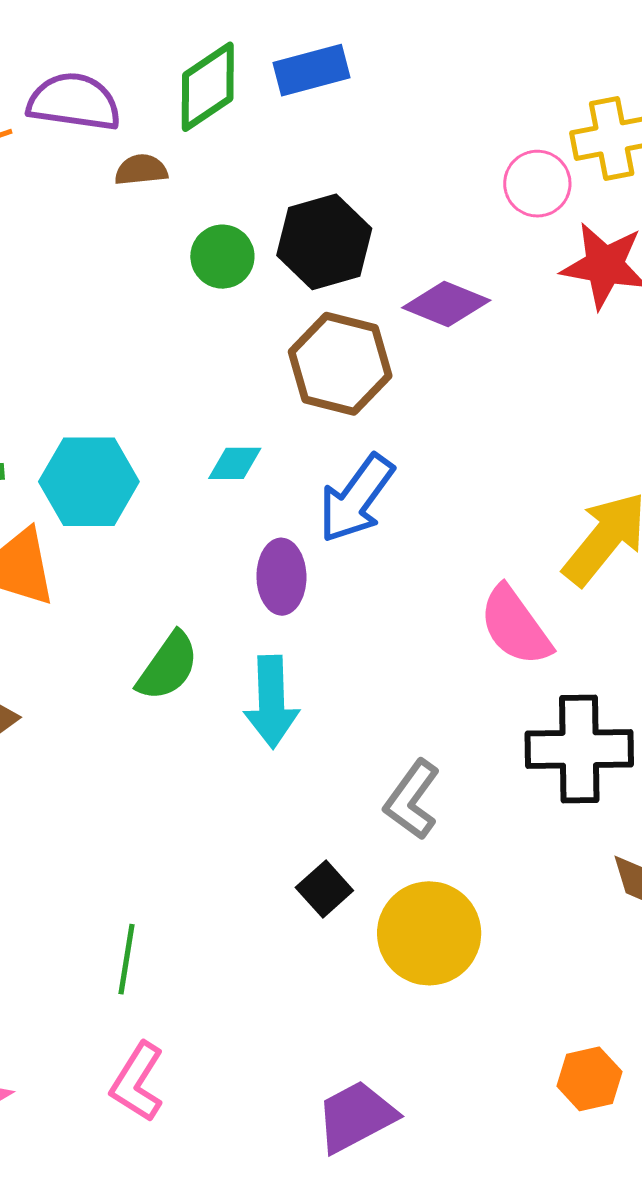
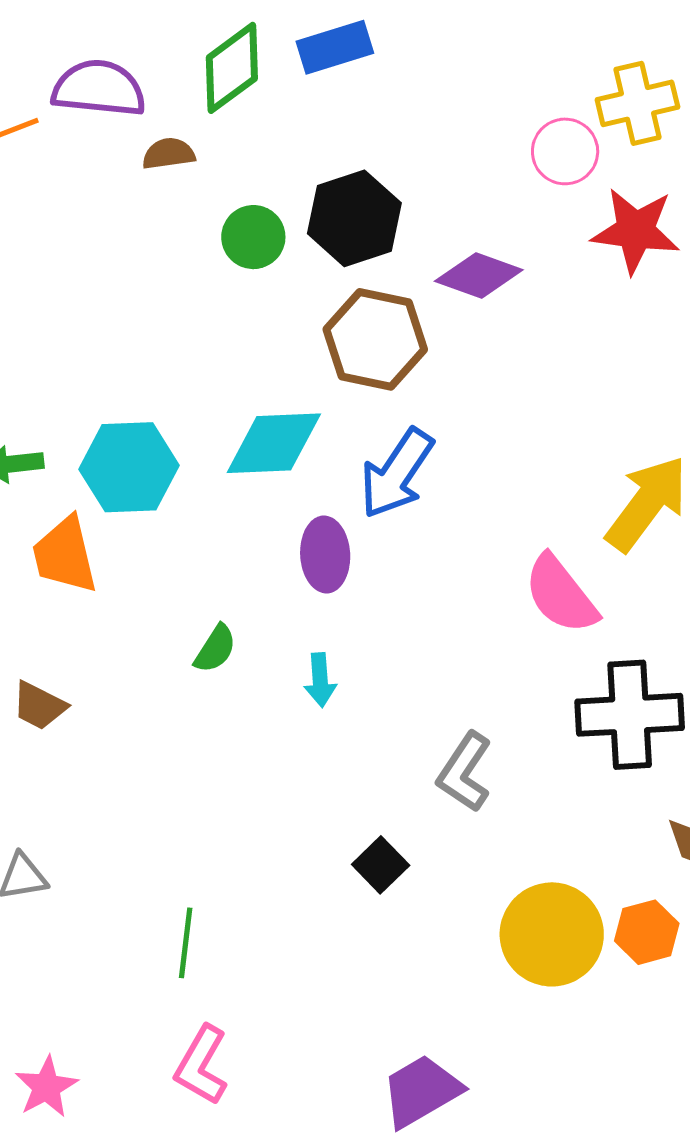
cyan diamond: (235, 463) -> (274, 443), size x1.8
green semicircle: (168, 666) -> (215, 649), size x0.7
cyan arrow: (271, 702) -> (320, 680), size x0.6
yellow circle: (429, 933) -> (552, 934), moved
orange hexagon: (589, 1079) -> (647, 932), moved

